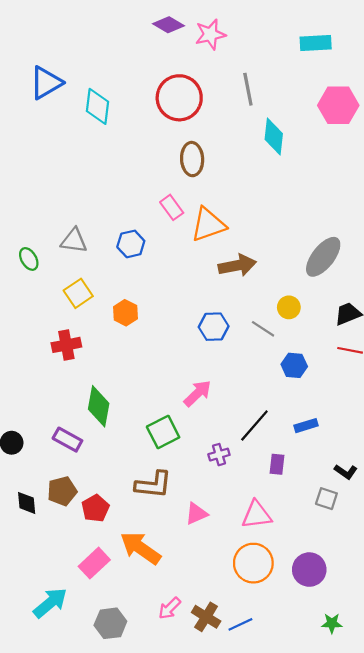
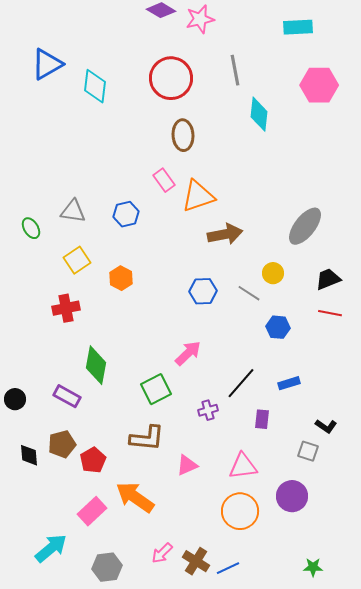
purple circle: (309, 570) -> (292, 496), moved

